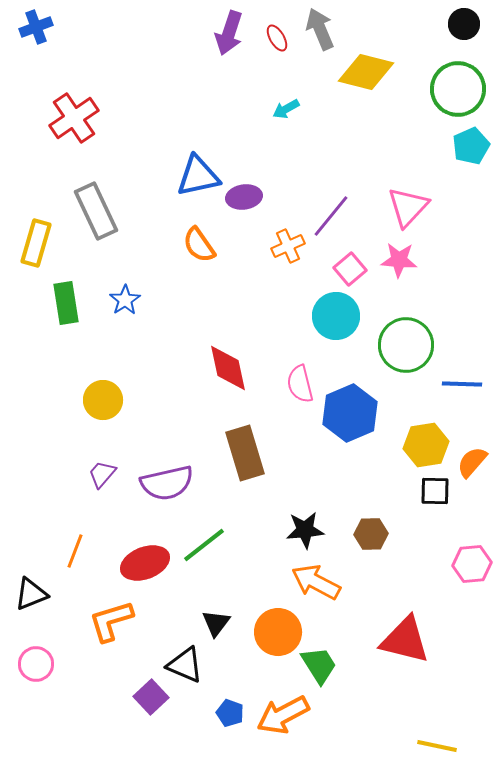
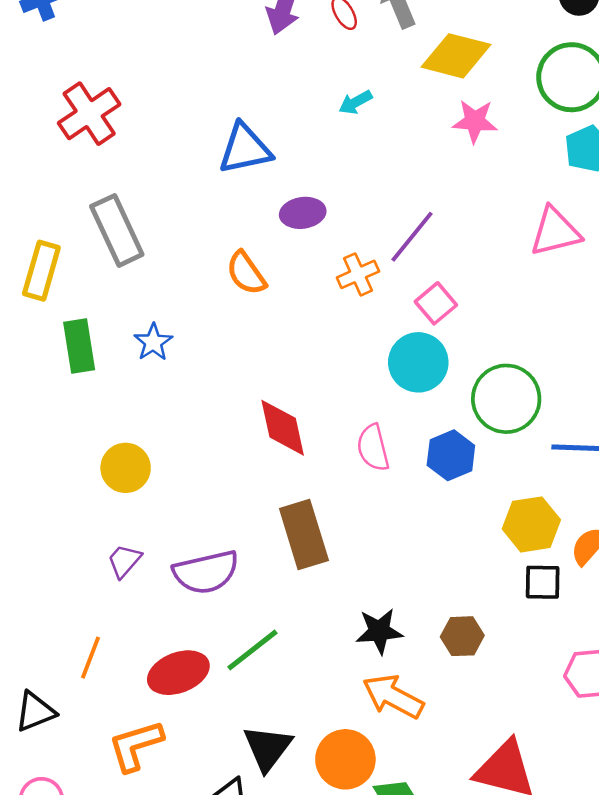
blue triangle: (198, 176) -> (245, 149), moved
pink triangle: (408, 207) -> (555, 232), moved, turned 33
pink star: (399, 260) -> (475, 121), moved
blue hexagon: (350, 413) -> (451, 455), moved, size x0.7
black triangle: (216, 623) -> (268, 748), size x1.4

